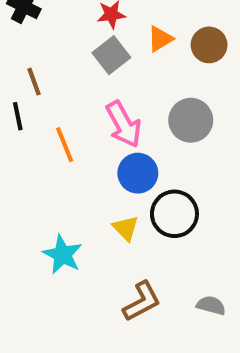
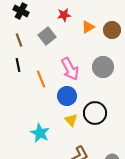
gray square: (111, 55) -> (47, 36), moved
brown line: (34, 82) -> (19, 40), moved
blue circle: (138, 173) -> (67, 96), moved

